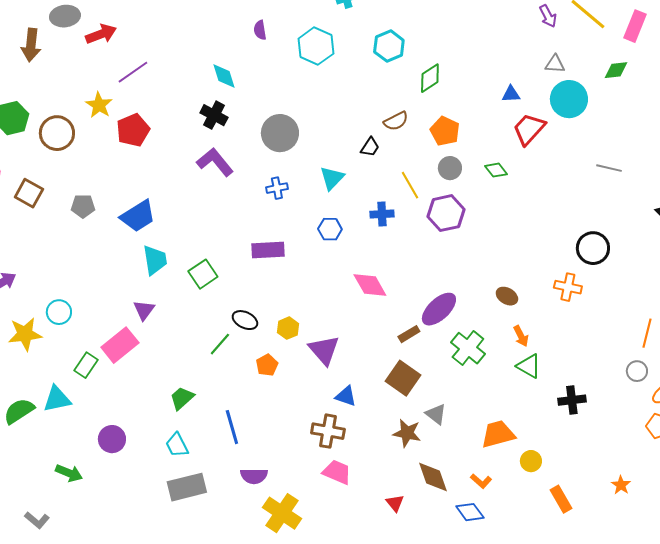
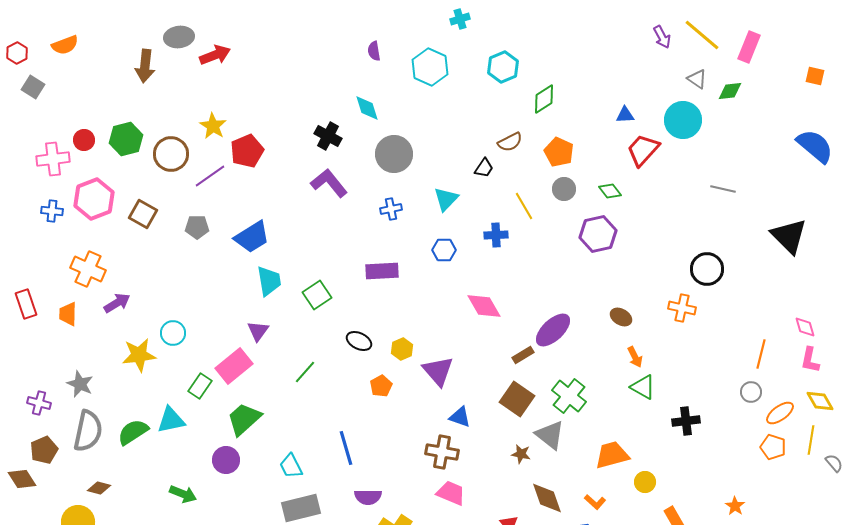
gray triangle: (555, 64) -> (697, 79), moved, turned 30
purple line: (133, 72) -> (210, 176), moved
cyan diamond: (224, 76) -> (367, 108), moved
purple hexagon: (446, 213) -> (598, 234), moved
green line: (220, 344) -> (305, 372), moved
green cross: (468, 348) -> (569, 396), moved
green trapezoid: (182, 398) -> (244, 419), moved, size x1.4
gray triangle: (436, 414) -> (550, 435), size x1.4
brown star: (407, 433) -> (521, 454), size x0.7

